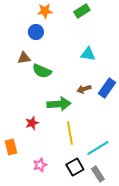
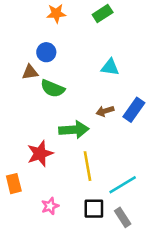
blue circle: (36, 32) -> (46, 52), moved
red star: (32, 123) -> (40, 154), size x1.5
black square: (75, 167) -> (94, 209), turned 30

